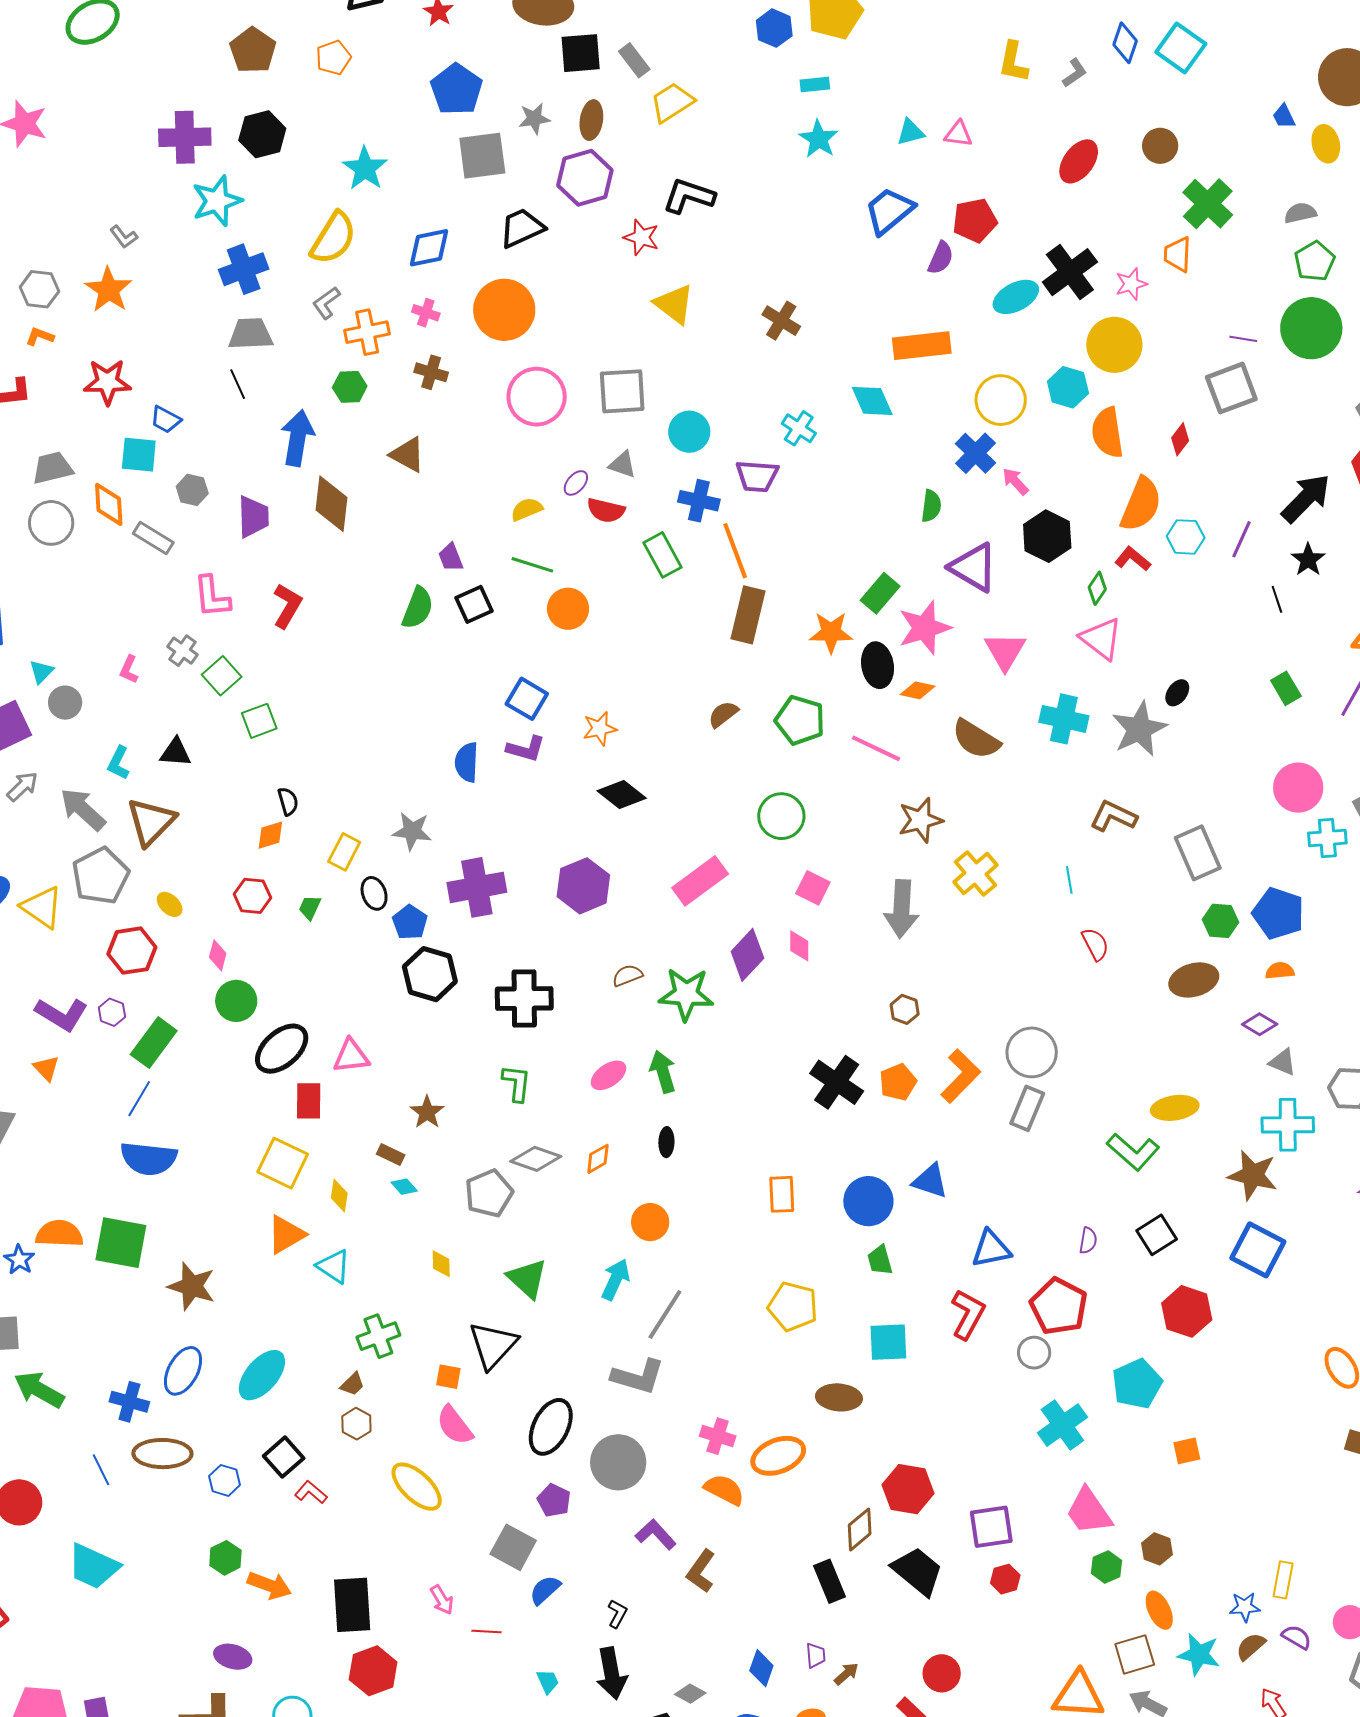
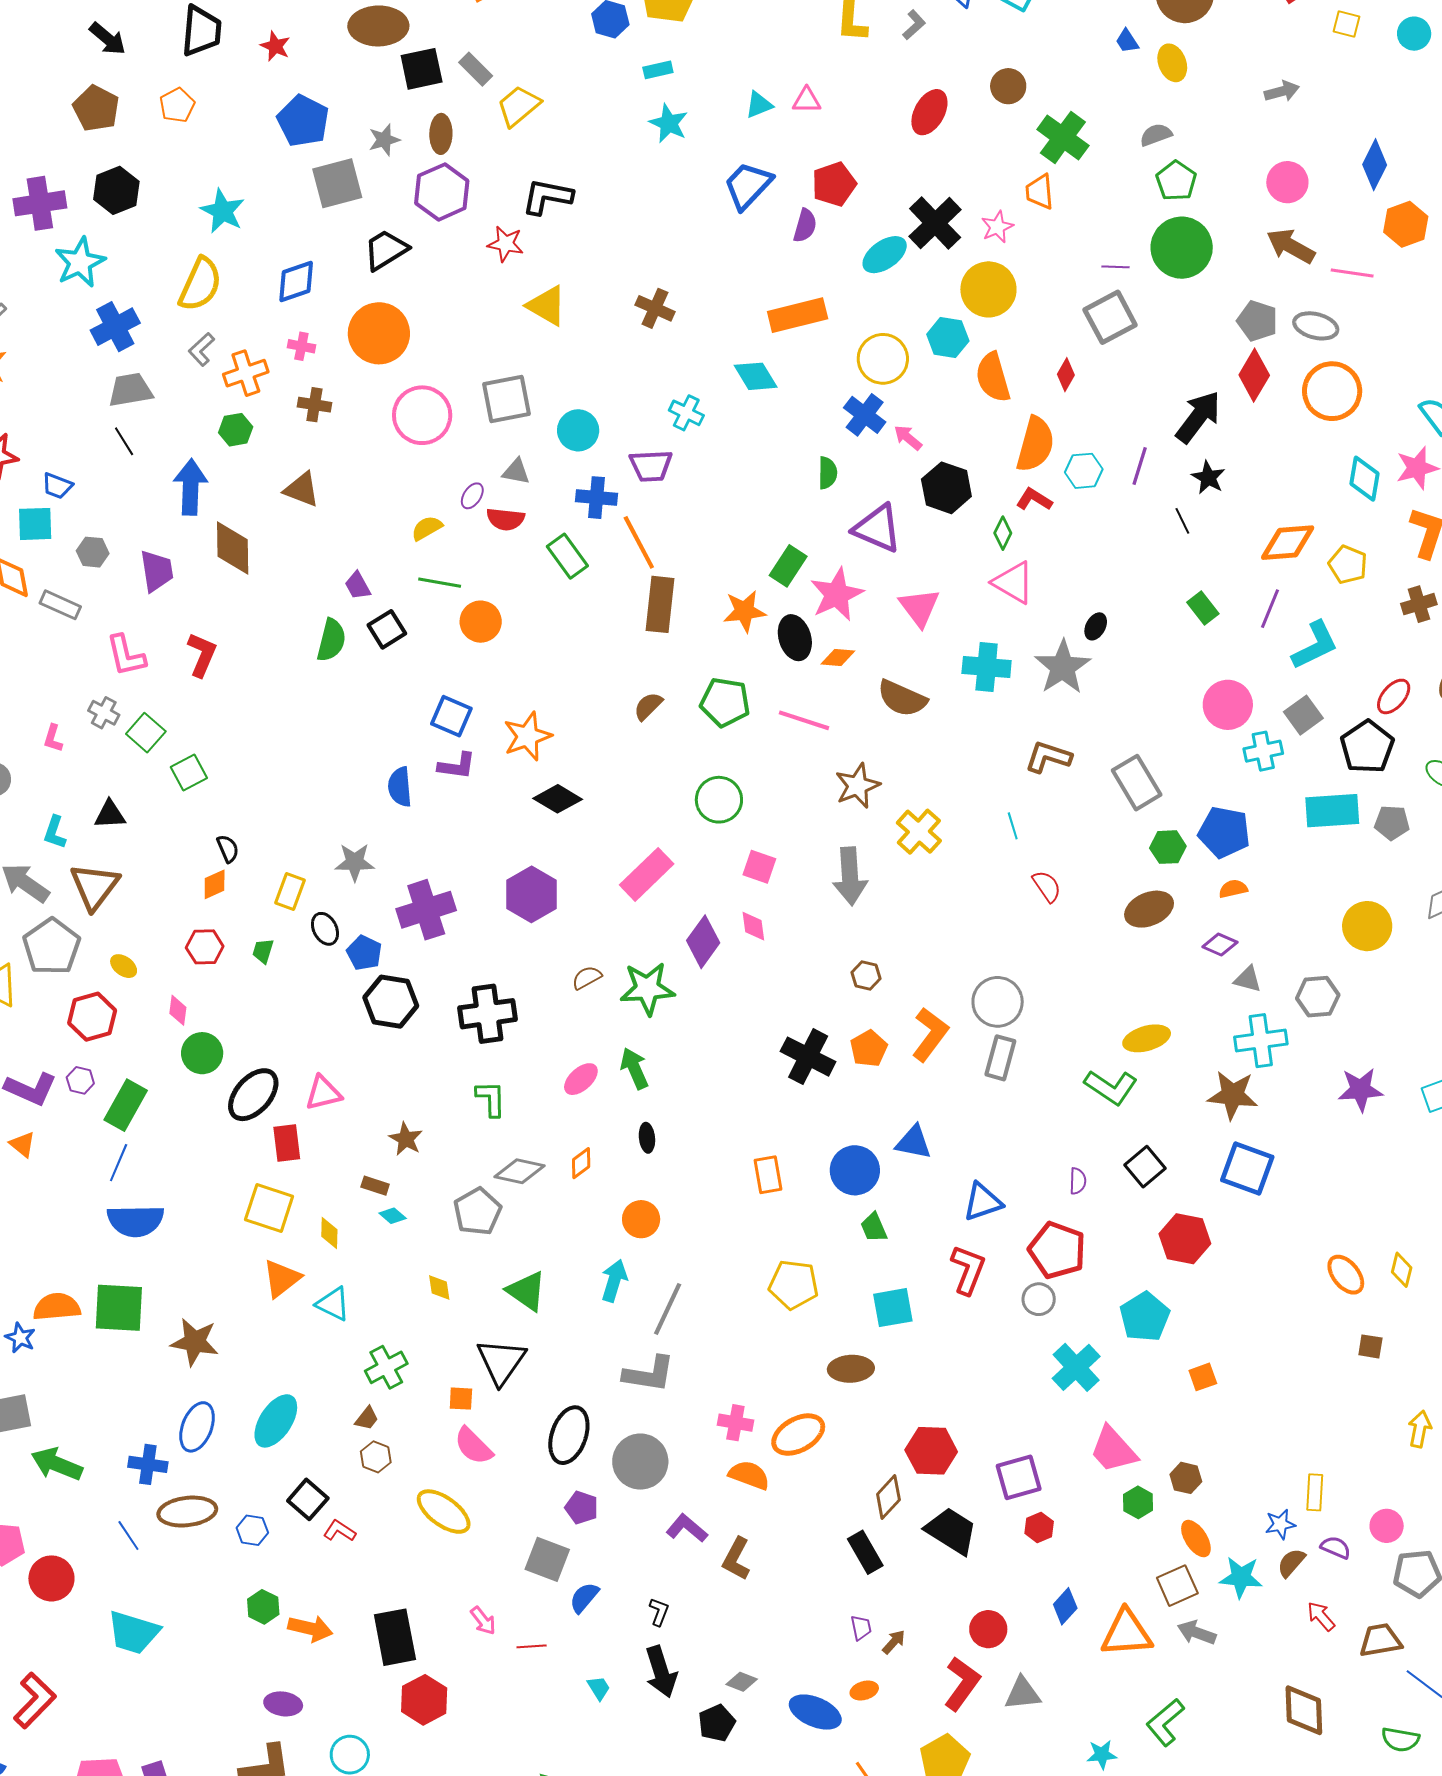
orange star: (600, 729) -> (527, 736), size x1.4
blue diamond: (761, 1668) -> (1065, 1606), moved, turned 30

